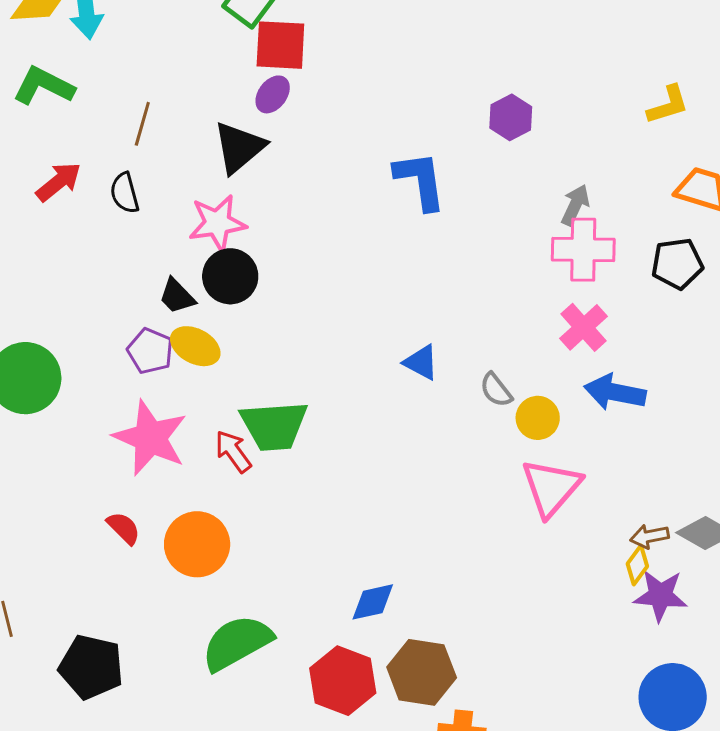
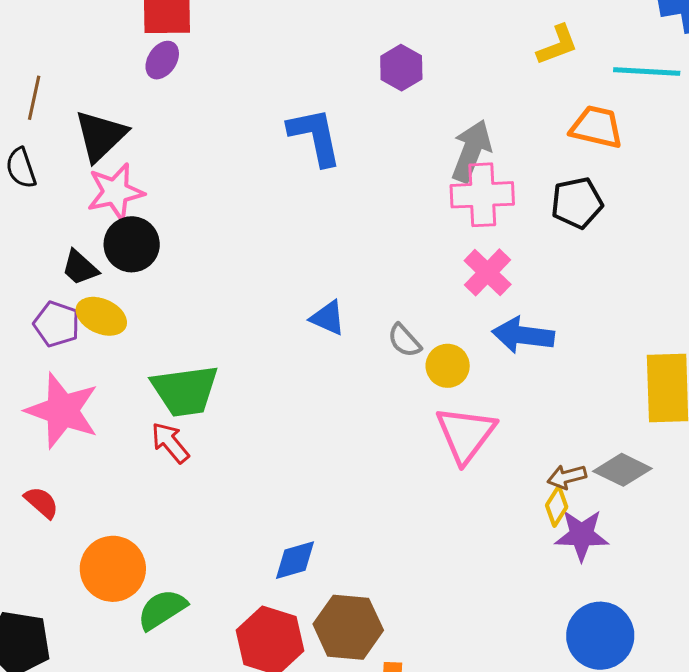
black triangle: (239, 147) -> (101, 136), moved
gray arrow: (575, 205) -> (471, 151), size x1.5
red arrow: (233, 451) -> (170, 443), moved
orange circle: (197, 544) -> (113, 569), moved
green semicircle: (237, 643) -> (162, 610), size x0.7

